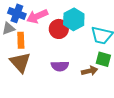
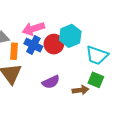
blue cross: (17, 13) -> (33, 45), moved
purple semicircle: (60, 66) -> (51, 82), turned -30

